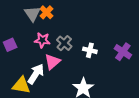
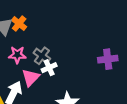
white cross: (90, 50) -> (49, 68), moved, turned -32
purple cross: (123, 52) -> (108, 59), turned -36

